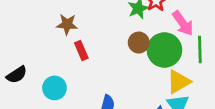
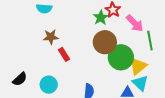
brown circle: (139, 43) -> (105, 42), size x1.5
green circle: (164, 50) -> (121, 57), moved

